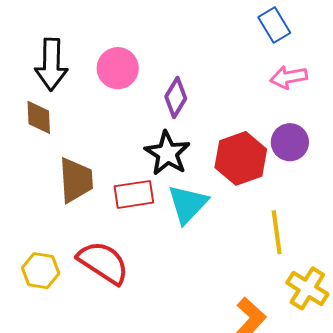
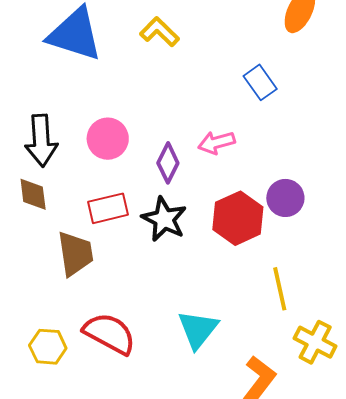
pink arrow: (289, 77) -> (216, 143), moved
red rectangle: (134, 194) -> (108, 208), moved
cyan triangle: (188, 204) -> (198, 329), moved

